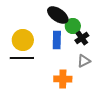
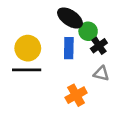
gray triangle: (84, 61) -> (101, 73), turned 40
orange cross: (63, 79) -> (76, 95), turned -30

